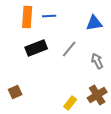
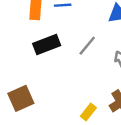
brown square: (15, 92) -> (21, 98), size x1.5

